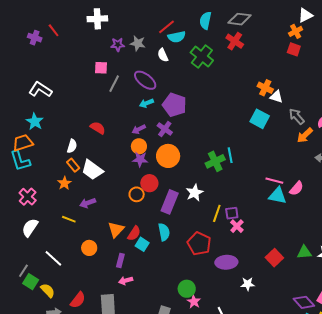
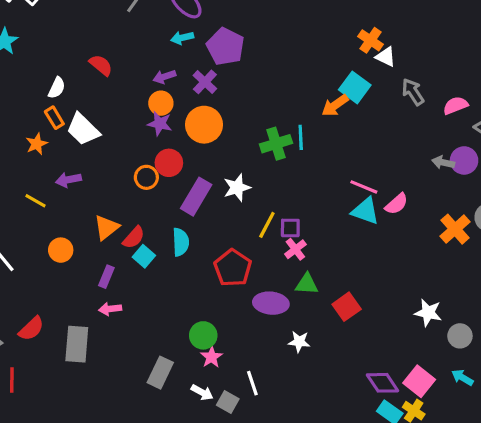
orange arrow: (305, 135) -> (335, 105), moved
green triangle: (304, 252) -> (307, 284), moved

